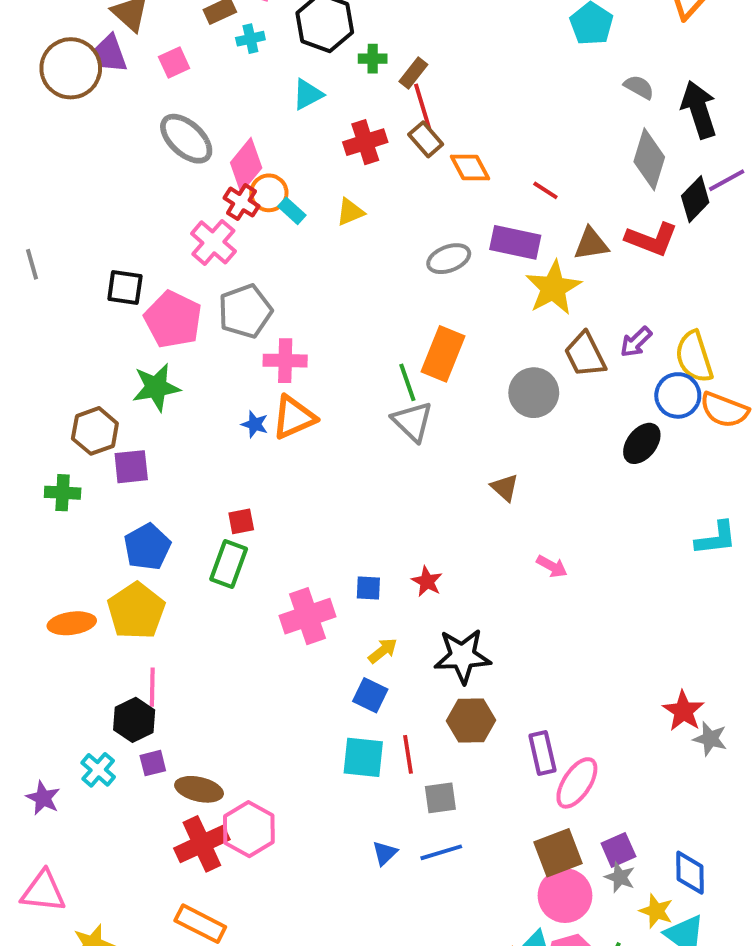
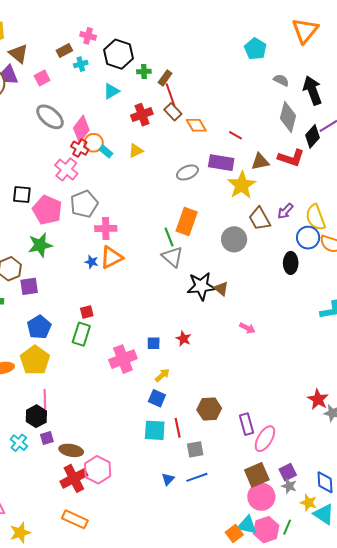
black ellipse: (642, 443) -> (291, 263), turned -35
black star: (463, 656) -> (201, 286), moved

